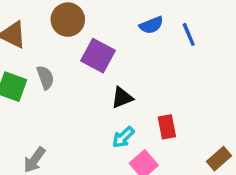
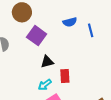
red rectangle: (167, 127) -> (65, 76), moved

